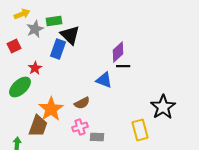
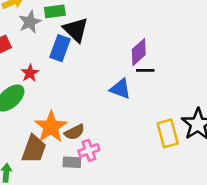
brown semicircle: (82, 103) -> (74, 132), moved
yellow rectangle: (140, 130) -> (168, 133), moved
gray rectangle: (97, 137) -> (72, 162), moved

